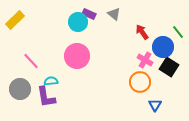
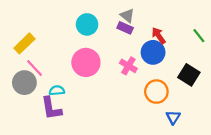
purple rectangle: (89, 14) -> (125, 28), moved
yellow rectangle: (15, 20) -> (24, 43), moved
blue circle: (163, 47) -> (153, 52), moved
pink cross: (145, 60) -> (128, 66), moved
gray circle: (20, 89) -> (24, 83), moved

